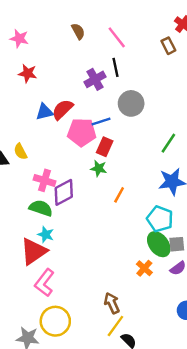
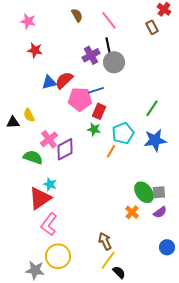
gray circle: (131, 103) -> (114, 62), moved
pink cross: (44, 180) -> (49, 139), turned 36
green semicircle: (41, 208) -> (33, 157), moved
cyan pentagon: (160, 219) -> (123, 133), moved, turned 30

